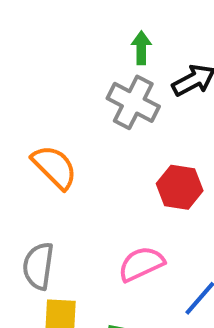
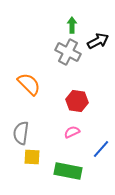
red hexagon: (180, 187) -> (77, 101), moved
pink semicircle: (141, 264) -> (72, 132), size x0.7

